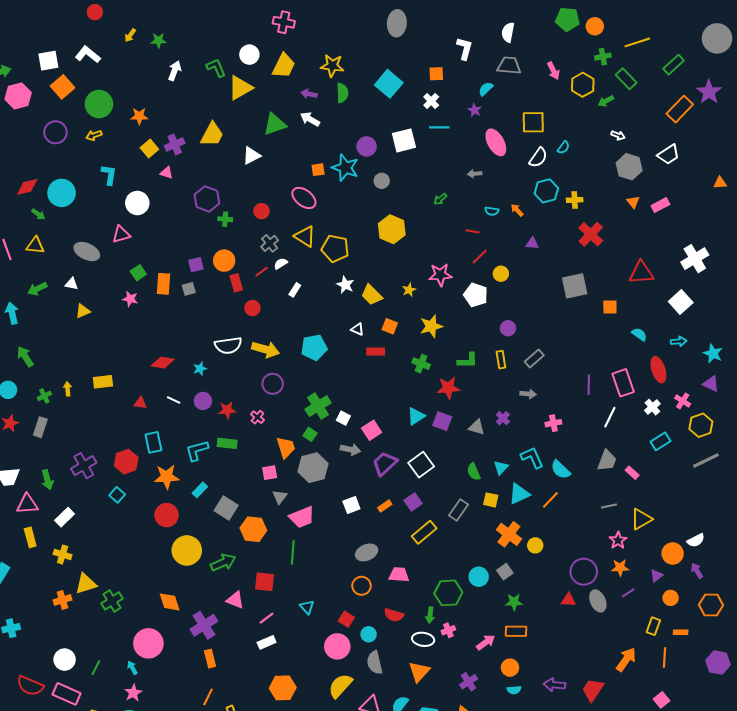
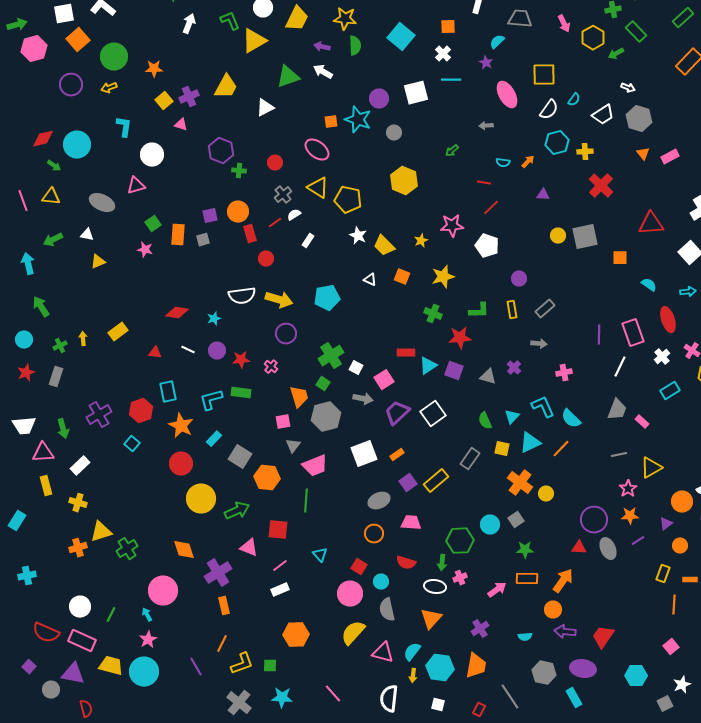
white trapezoid: (669, 155) -> (603, 115), moved
orange arrow: (517, 210) -> (528, 162), turned 88
yellow circle: (501, 274) -> (558, 236), moved
red rectangle: (376, 351) -> (406, 353), moved
yellow rectangle: (103, 382) -> (118, 332), turned -30
orange star: (167, 477) -> (181, 426), turned 30
purple square: (413, 502) -> (408, 483), moved
white square: (351, 505) -> (364, 454), size x1.5
orange arrow: (626, 660) -> (563, 581), moved
orange circle: (510, 668) -> (553, 610), moved

